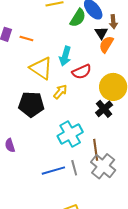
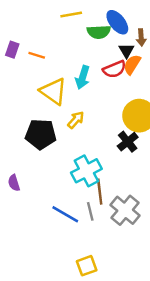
green semicircle: (78, 18) -> (99, 32), turned 54
red semicircle: (82, 72) -> (114, 69), moved
brown line: (96, 150) -> (100, 192), moved
blue line: (53, 171) -> (65, 214), turned 45

